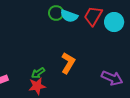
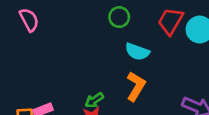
cyan semicircle: (69, 16) -> (137, 52), moved

